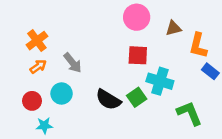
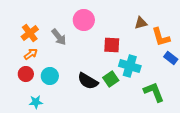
pink circle: (137, 17) -> (84, 20), moved
orange L-shape: (198, 46) -> (161, 37), turned -30
gray arrow: (73, 63) -> (59, 37), moved
red circle: (32, 101) -> (26, 74), moved

